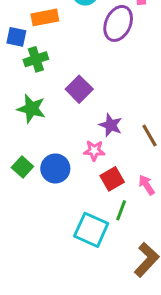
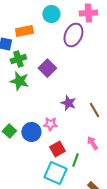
purple square: (79, 89) -> (47, 68), moved
green star: (31, 109) -> (19, 81), moved
pink star: (94, 151) -> (50, 124), moved
red square: (112, 179) -> (57, 149), moved

